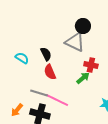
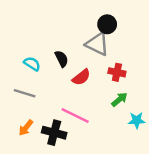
red semicircle: (50, 72) -> (81, 77), moved, turned -105
green arrow: (83, 78) -> (119, 99), moved
gray line: (39, 93) -> (25, 93), moved

